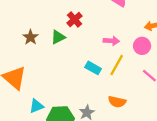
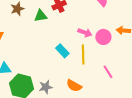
pink circle: (142, 46) -> (103, 37), moved
yellow line: (117, 65) -> (83, 55), turned -48

